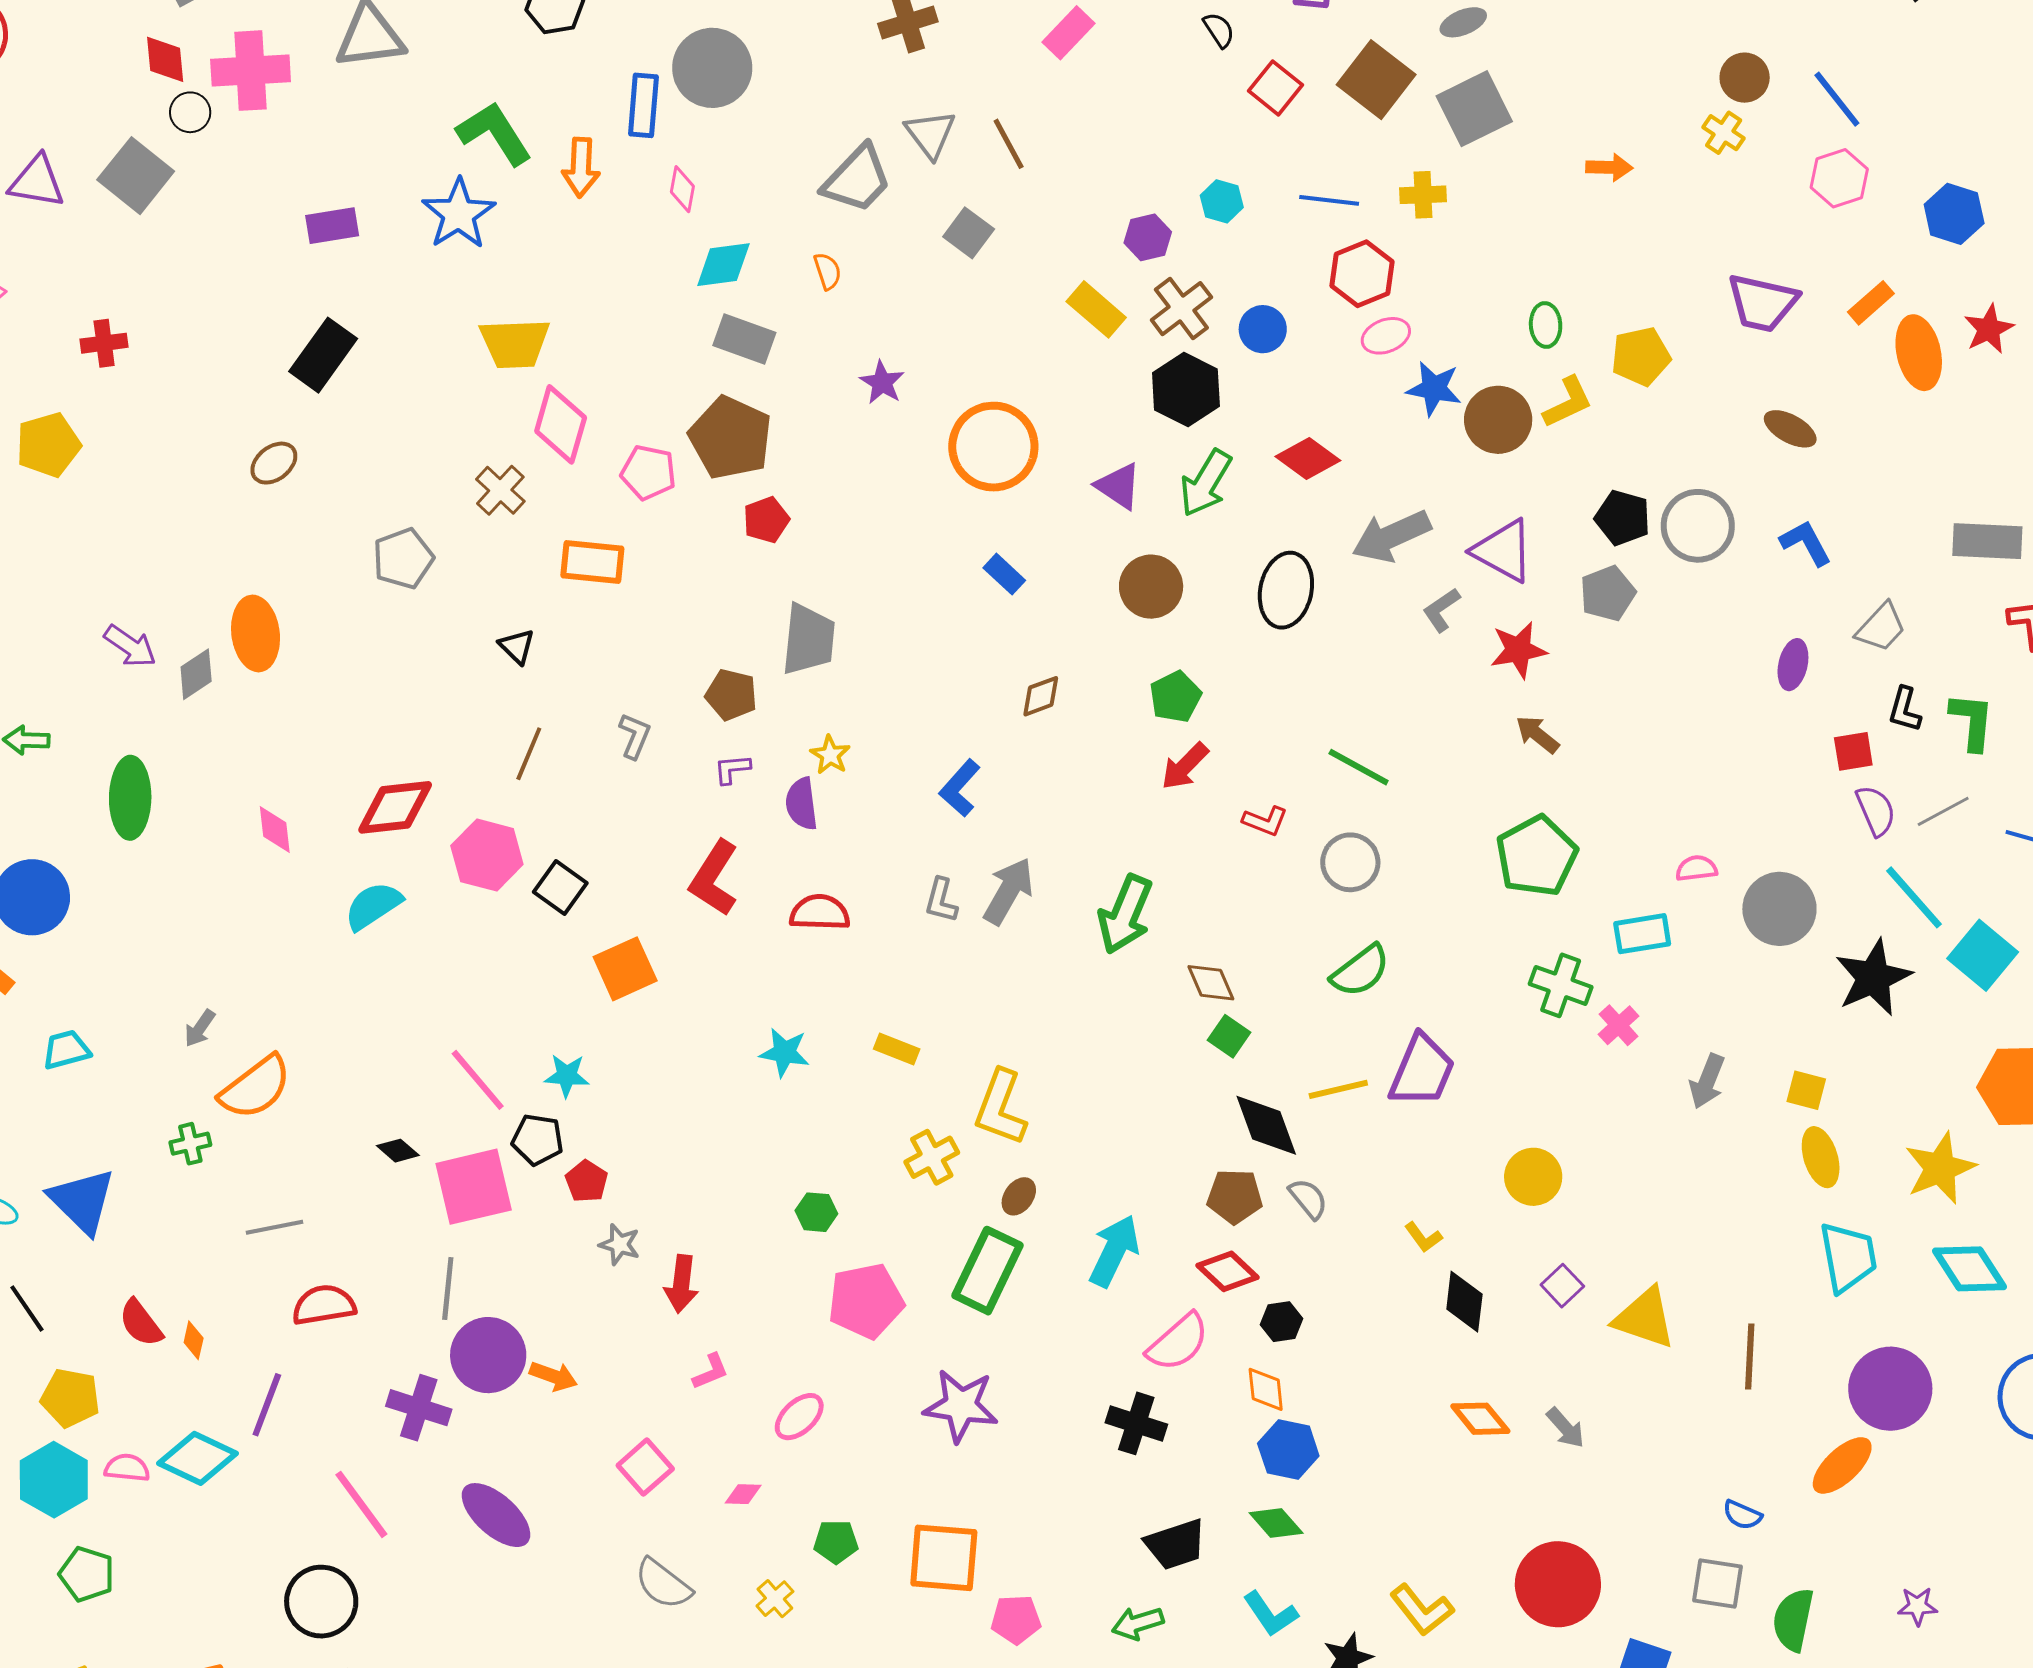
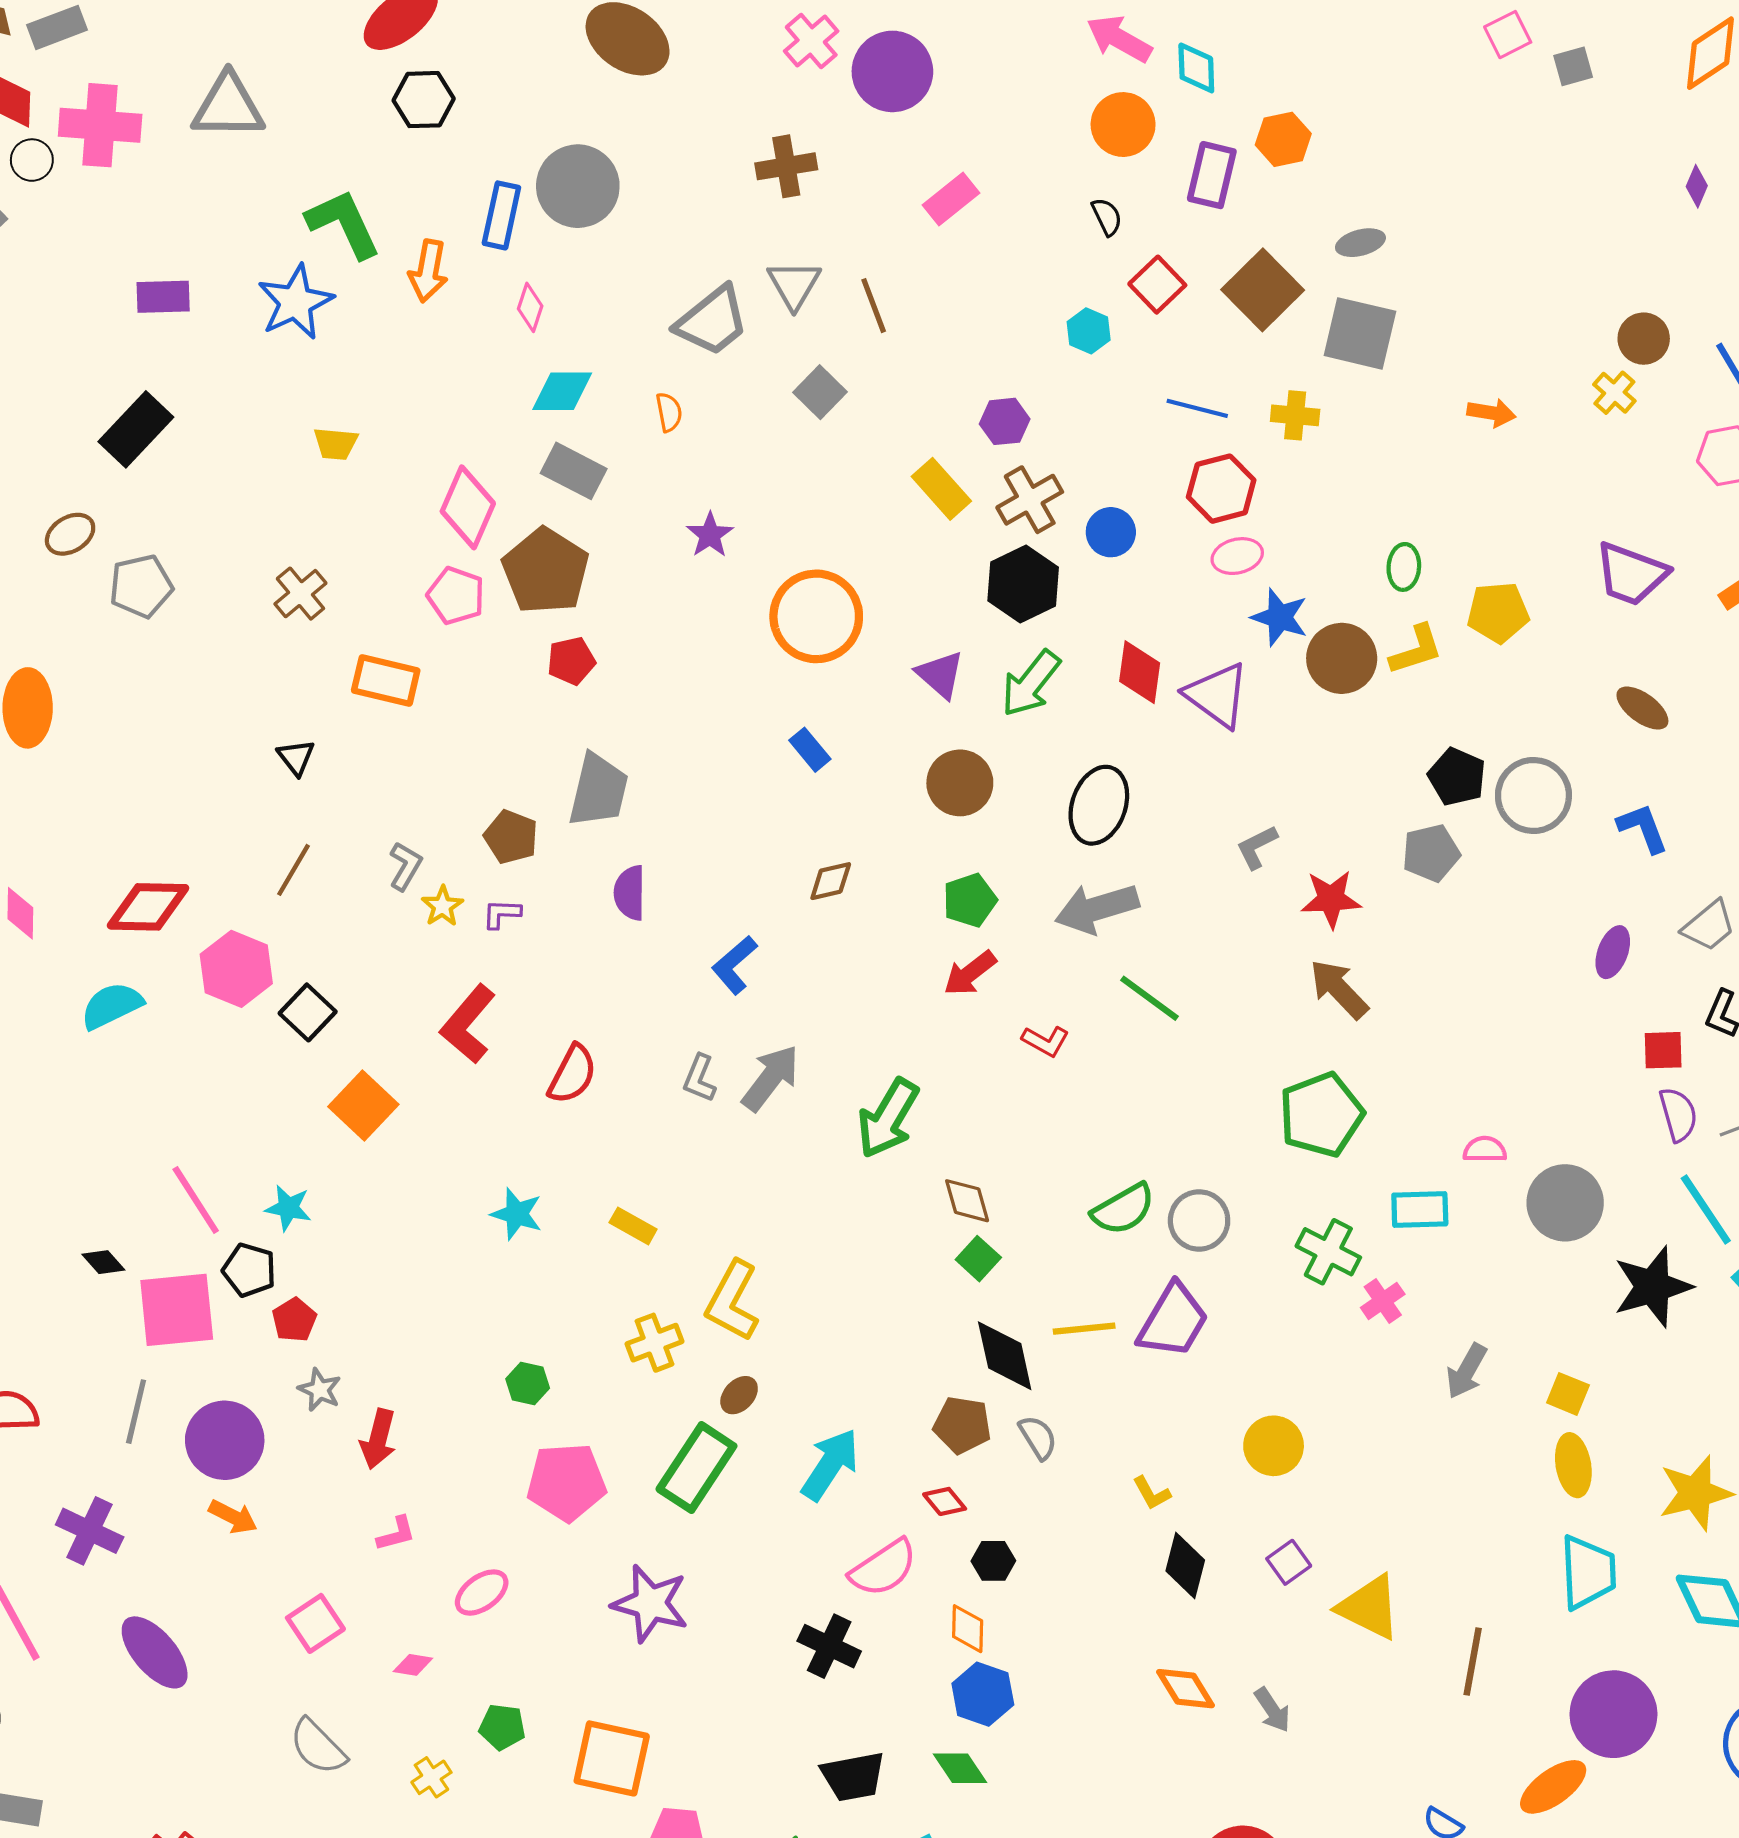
gray square: (1474, 109) -> (1360, 333), turned 32
cyan hexagon: (1222, 201) -> (1089, 331), moved
yellow trapezoid: (515, 343) -> (336, 444), size x0.6
pink diamond: (561, 424) -> (468, 507), moved
red diamond: (1308, 459) -> (1140, 672), turned 54
gray arrow: (1391, 536) -> (1097, 908), moved
purple triangle: (1503, 551) -> (1217, 695), moved
gray pentagon: (403, 559) -> (141, 586), moved
brown arrow: (1537, 735) -> (1339, 989), size x1.4
yellow star: (830, 755) -> (442, 906), moved
purple semicircle: (802, 804) -> (630, 893), moved
gray circle: (1350, 862) -> (1199, 1220), moved
red semicircle: (820, 913) -> (572, 1074), turned 108
orange square: (625, 969) -> (363, 1105), turned -30
red diamond: (1228, 1271) -> (945, 1501), size x0.7
purple circle: (488, 1355) -> (225, 1440), moved

